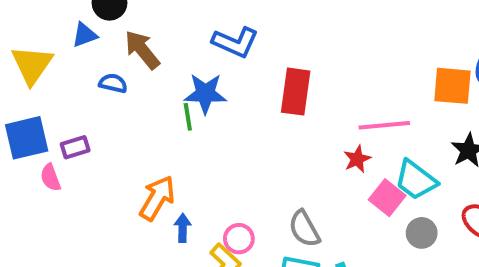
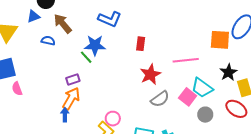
red rectangle: (296, 92) -> (141, 44), size x0.6
green line: (188, 117) -> (86, 57), turned -32
purple rectangle: (75, 147) -> (73, 80), moved
red star: (357, 159) -> (150, 74), moved, size x1.5
blue arrow: (183, 228) -> (65, 115), moved
gray semicircle: (304, 229) -> (160, 99), moved, turned -96

